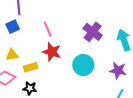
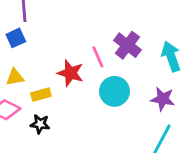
pink line: (48, 29) -> (98, 57), moved

